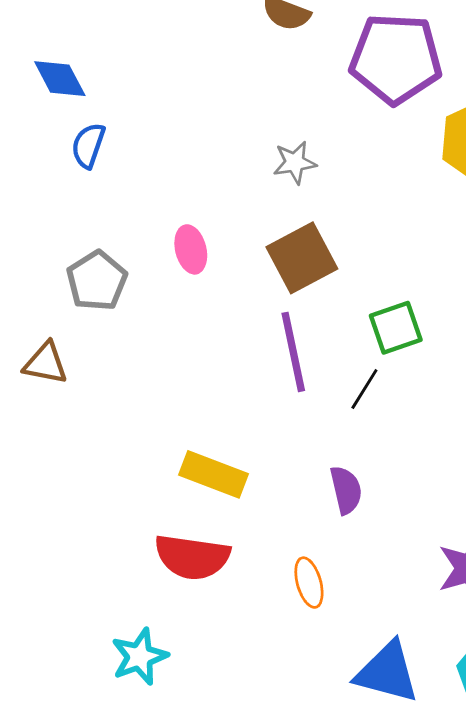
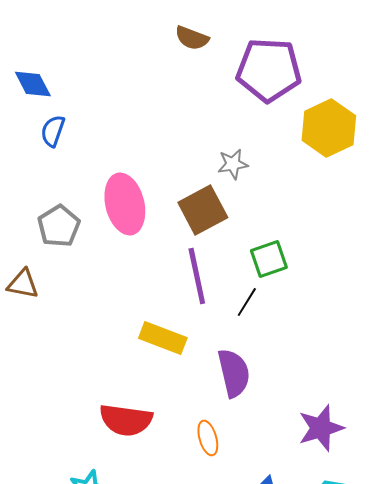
gray star: (295, 163) -> (233, 164), moved
pink ellipse: (191, 249) -> (125, 204), size x1.8
yellow rectangle: (214, 474) -> (163, 338), moved
purple semicircle: (346, 490) -> (234, 373), size x1.4

